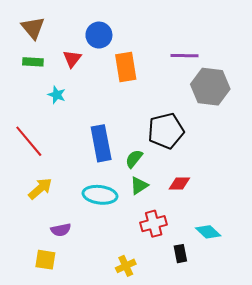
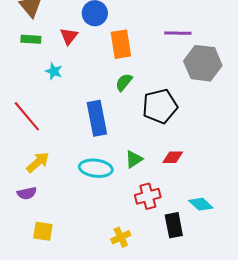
green semicircle: (134, 159) -> (124, 82), moved
purple semicircle: (61, 230) -> (27, 193), moved
black rectangle: (180, 254) -> (174, 225), size x1.4

